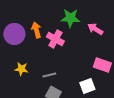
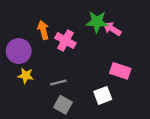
green star: (70, 18) -> (97, 22), moved
purple circle: (14, 34) -> (19, 51), moved

